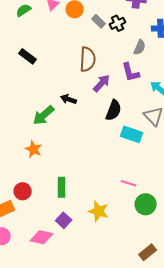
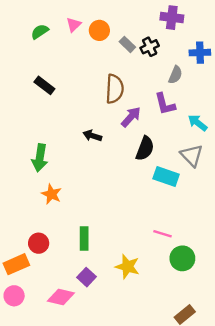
green arrow: (44, 115) -> (40, 158), moved, turned -40

